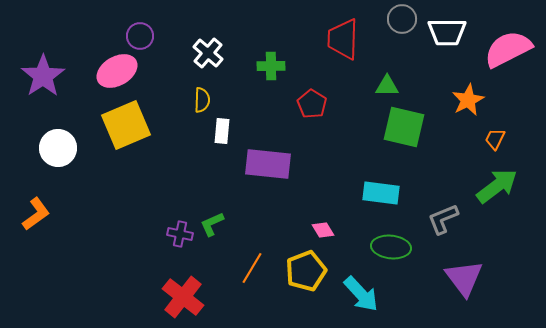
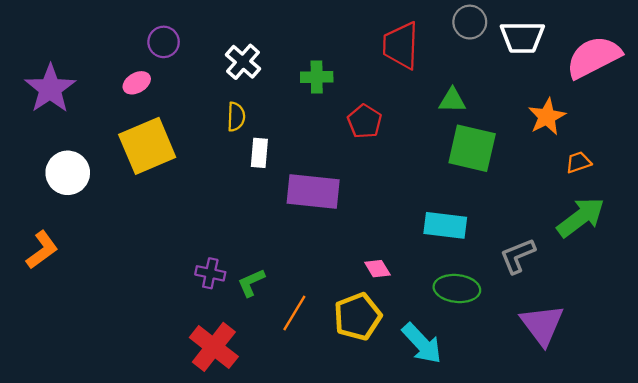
pink ellipse: (117, 71) -> (137, 83), size x0.6
orange trapezoid: (495, 139) -> (578, 162), turned 45
green L-shape: (212, 224) -> (251, 283), moved

